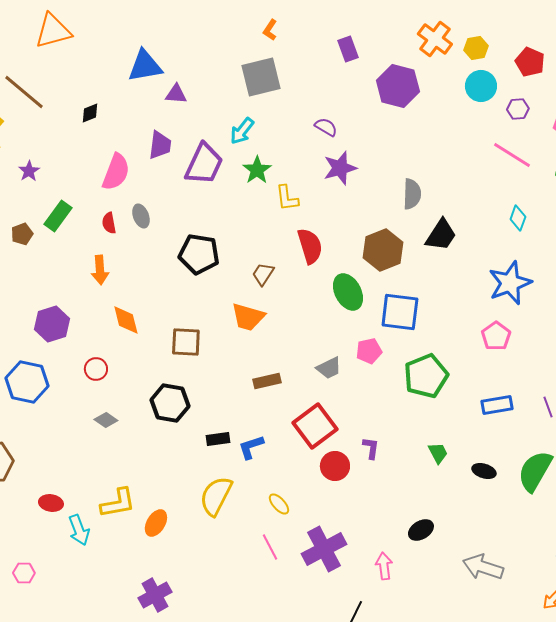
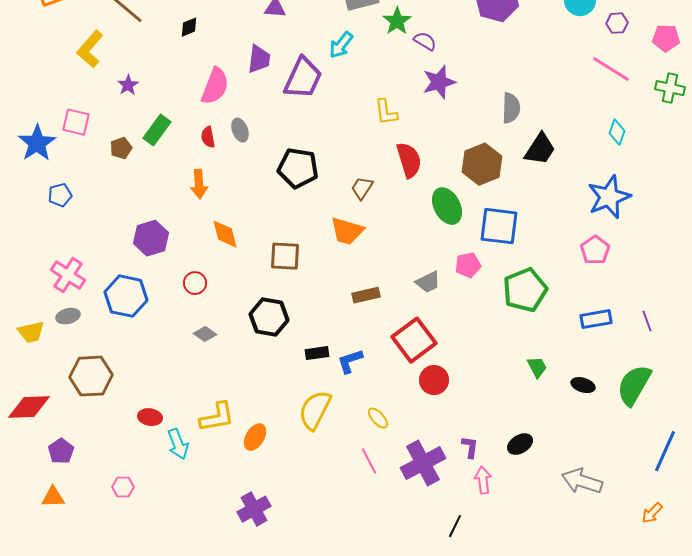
green star: (257, 170) -> (397, 21), moved
purple L-shape: (371, 448) -> (470, 447), moved

